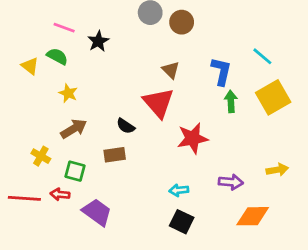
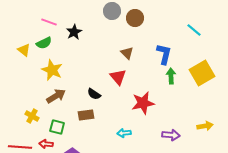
green semicircle: (57, 56) -> (44, 43), turned 126
cyan line: (262, 56) -> (194, 30), moved
yellow star: (68, 93) -> (52, 70), size x1.5
red triangle: (158, 103) -> (118, 77), size x0.7
cyan arrow: (179, 190) -> (124, 133), moved

